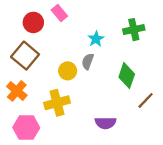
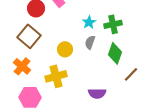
green cross: (134, 30) -> (113, 24), moved
gray semicircle: (88, 61) -> (90, 42), moved

